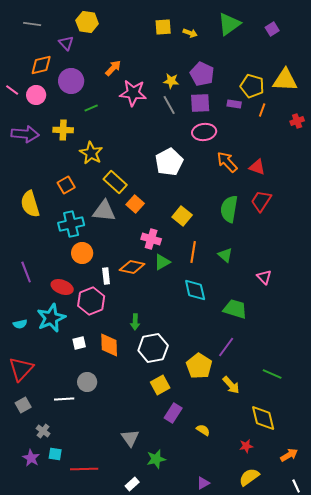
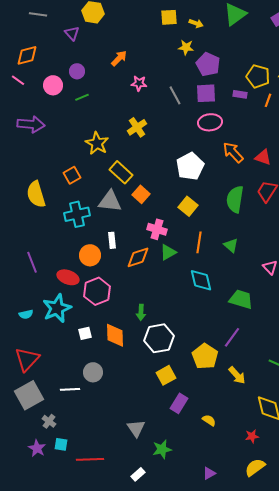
orange diamond: (41, 65) -> (27, 55), moved
purple circle: (71, 81) -> (77, 71), size x0.6
yellow star: (171, 81) -> (186, 47), moved
pink star: (133, 93) -> (139, 83), size x0.6
pink circle: (36, 95) -> (53, 85), moved
green line: (91, 108) -> (82, 97), moved
yellow cross: (63, 130) -> (137, 127), moved, turned -36
white pentagon: (169, 162) -> (190, 166), moved
orange circle: (82, 253) -> (90, 255), moved
orange diamond: (132, 267) -> (138, 257), turned -30
white rectangle: (106, 276) -> (112, 240), moved
gray square: (23, 405) -> (29, 395), size x1.8

